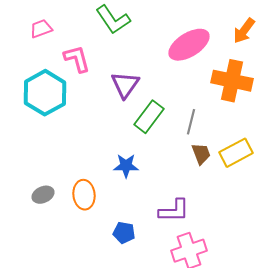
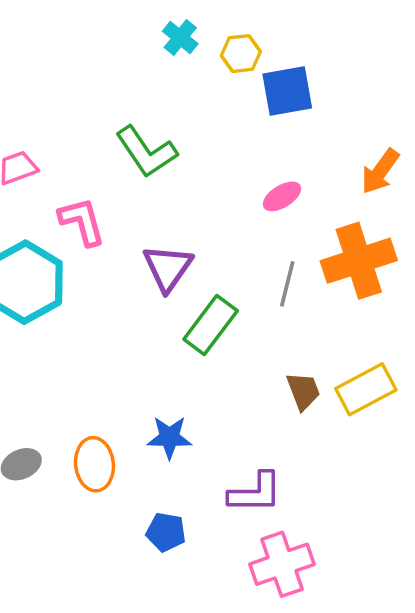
pink ellipse: (189, 45) -> (282, 196), size x0.5
orange cross: (232, 81) -> (359, 261), turned -30
gray line: (191, 122) -> (287, 284), moved
blue star: (126, 166) -> (169, 437), moved

